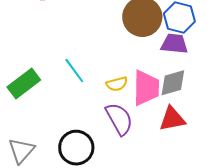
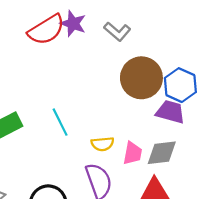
pink trapezoid: (146, 88) -> (133, 153), size x0.6

